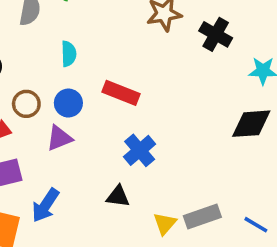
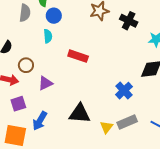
blue circle: (68, 103) -> (54, 16), moved
blue cross: (140, 150) -> (124, 91), moved
black triangle: (118, 196) -> (80, 113), size x1.6

